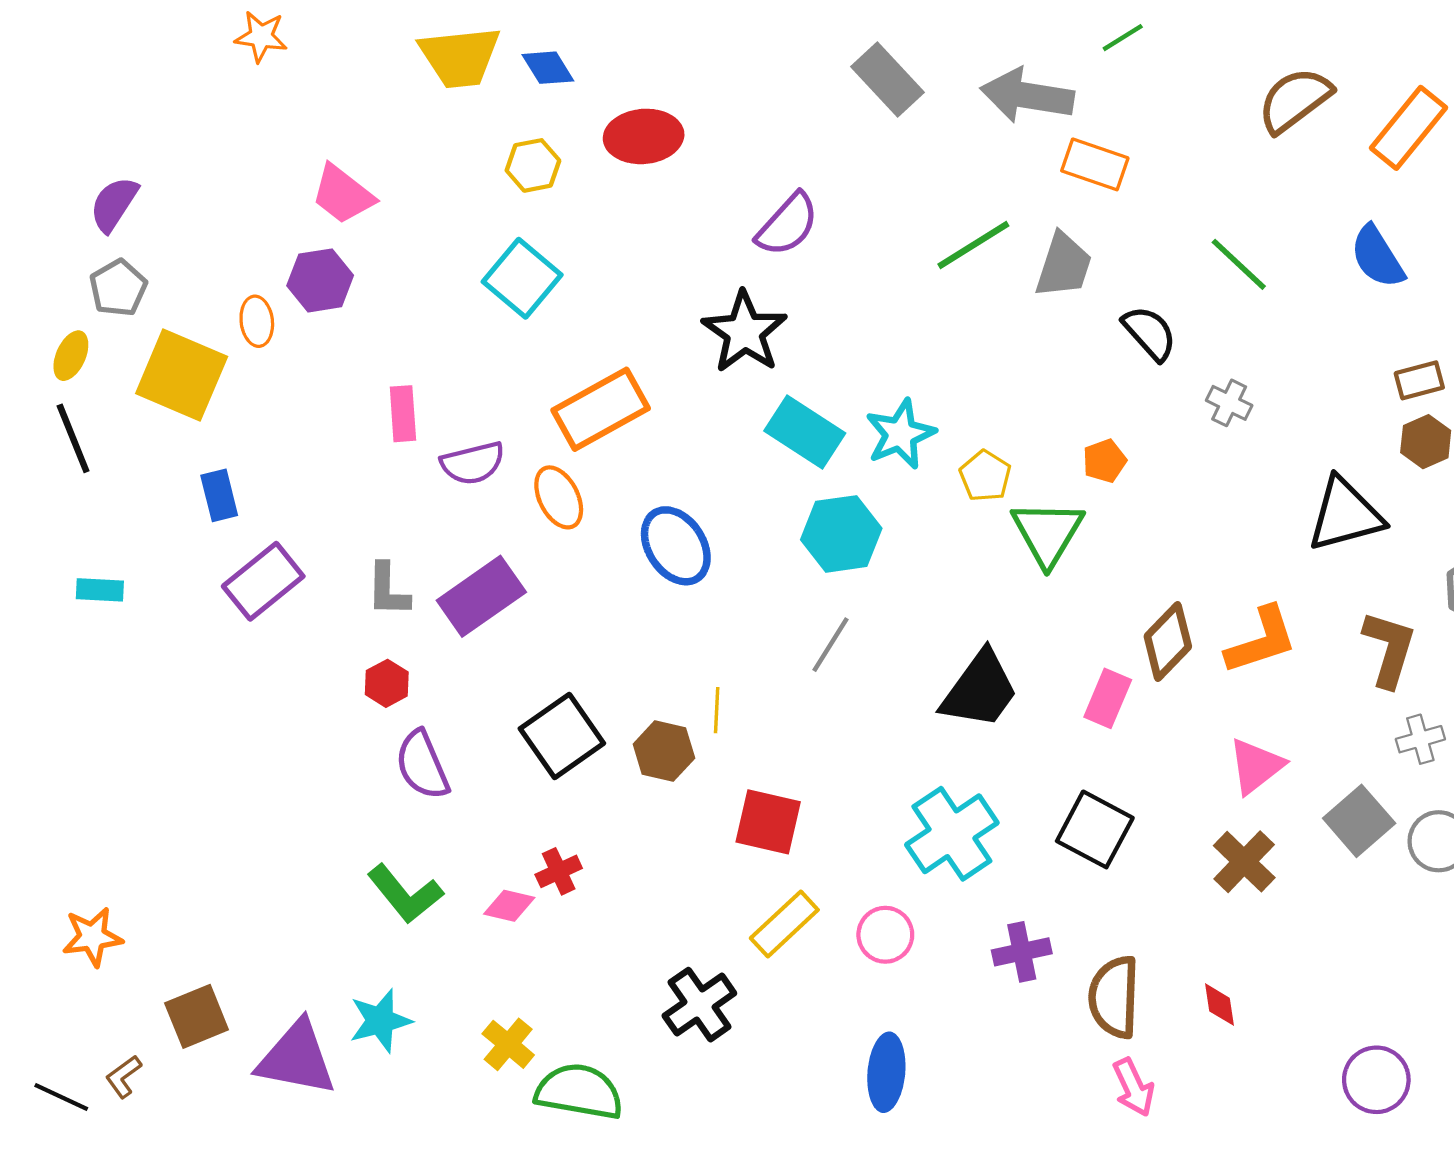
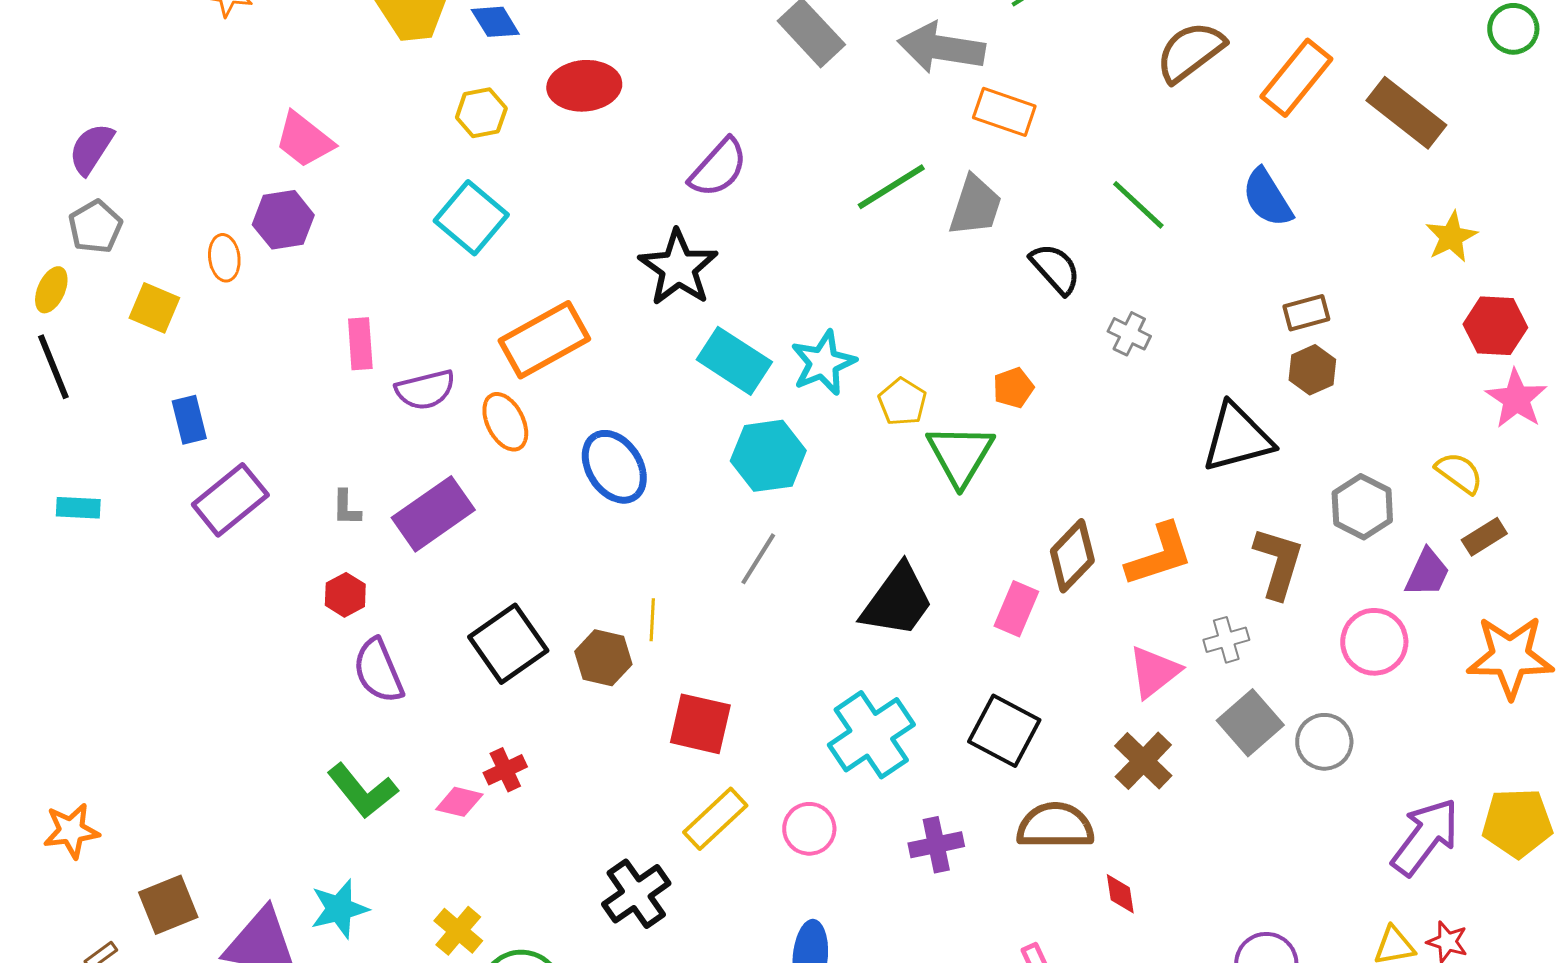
yellow square: (182, 375) -> (154, 308), size x0.6
gray L-shape: (388, 590) -> (346, 508), size x0.7
gray cross: (1420, 739) -> (1226, 640), moved
brown semicircle: (1114, 997) -> (1055, 826), moved, turned 88

